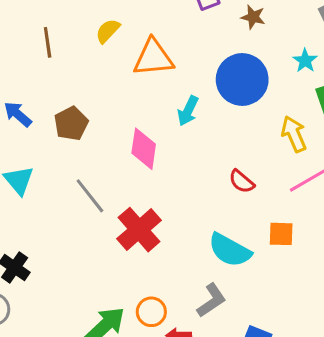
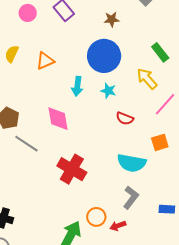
brown star: (253, 17) -> (112, 19), moved
orange triangle: (153, 58) -> (45, 61), size x0.7
cyan star: (305, 61) -> (108, 91), moved
gray line: (90, 196) -> (26, 144), moved

